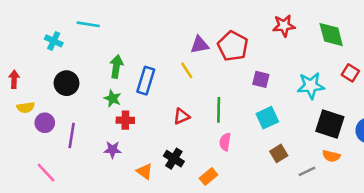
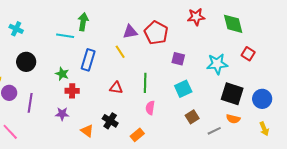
cyan line: (88, 24) -> (65, 36), moved
green arrow: (116, 66) -> (83, 22), moved
red triangle: (182, 116) -> (116, 88), turned 32

